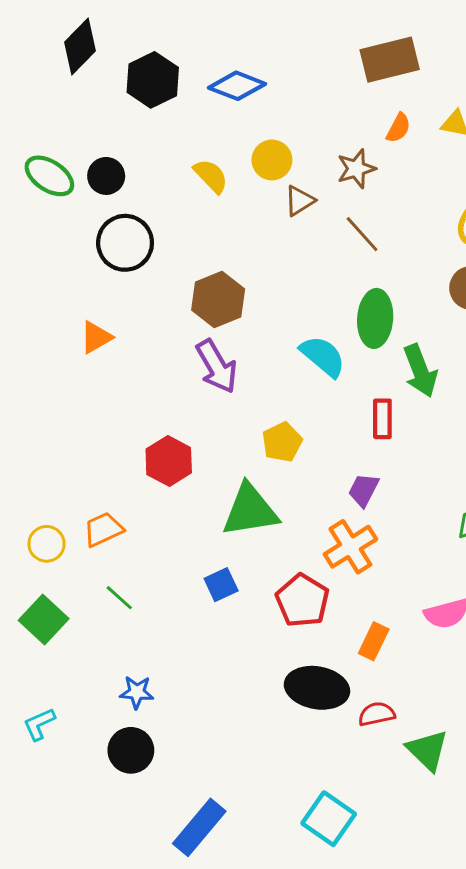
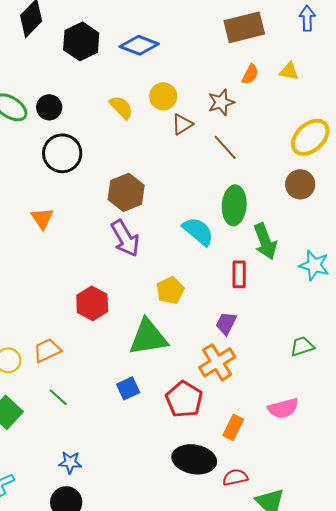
orange triangle: (96, 337) -> (42, 218), turned -35

